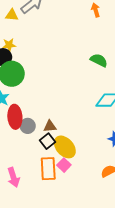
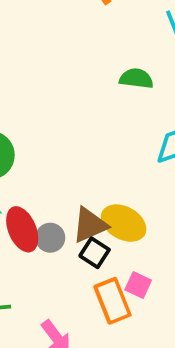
brown triangle: (50, 126) -> (90, 225), size x1.5
yellow ellipse: (65, 147) -> (124, 223), moved

